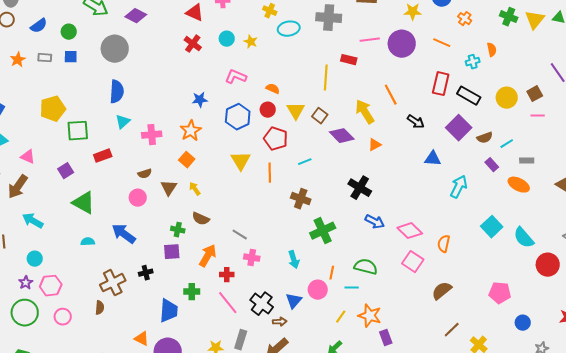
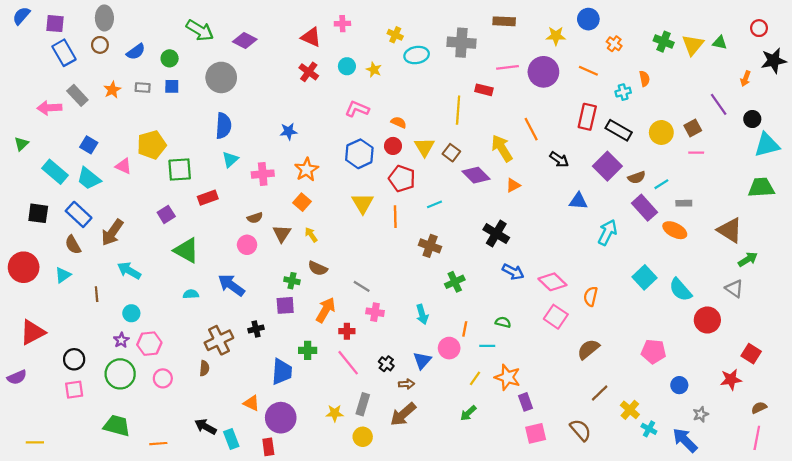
blue star: (200, 100) -> (289, 131), moved
pink triangle: (28, 157) -> (124, 166), moved
purple rectangle: (492, 165) -> (644, 208), size x1.6
green cross: (323, 231) -> (455, 282), size x0.7
green semicircle: (366, 267) -> (503, 322), size x0.6
black cross: (262, 304) -> (386, 364), size x0.6

